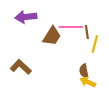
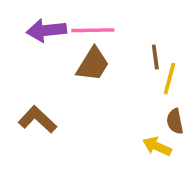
pink line: (71, 27) -> (93, 30), moved
brown semicircle: (84, 71) -> (175, 121), moved

